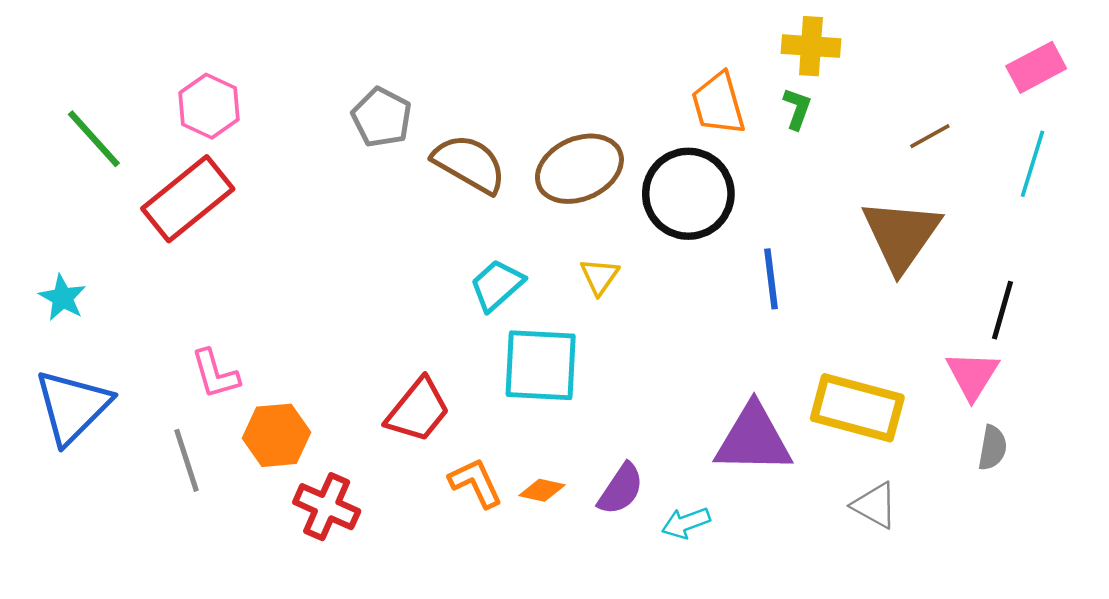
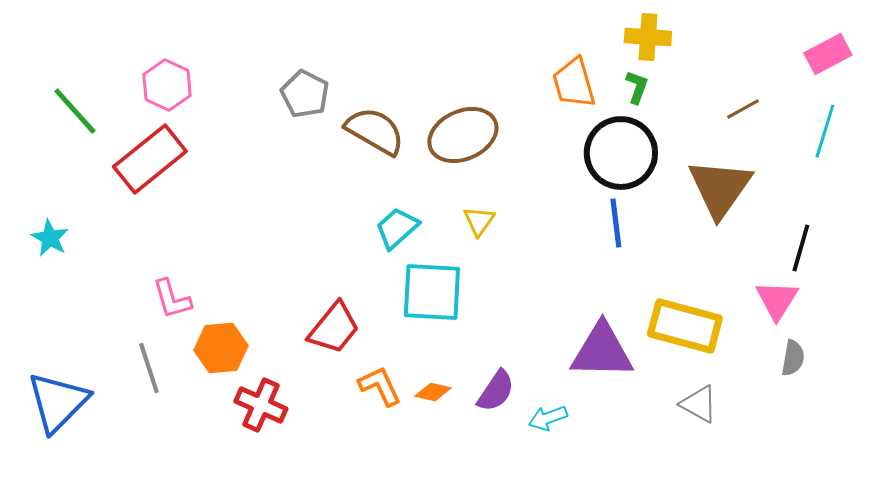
black circle: (688, 194) -> (621, 153), moved
blue triangle: (73, 407) -> (58, 402), moved

